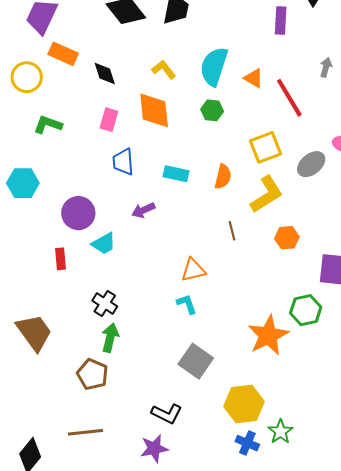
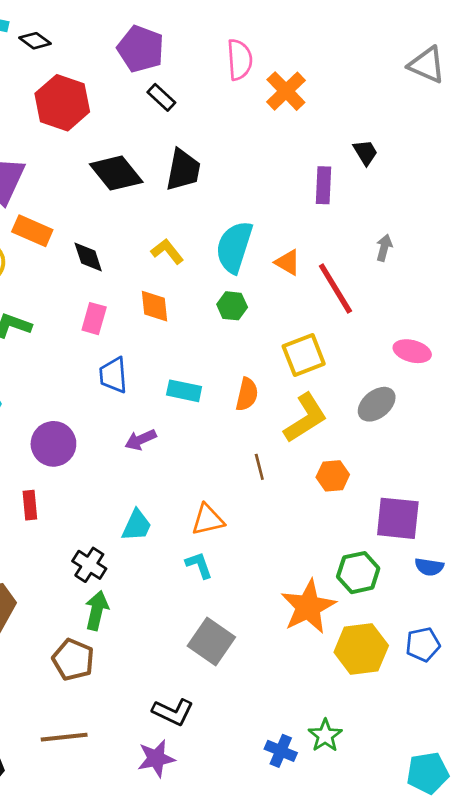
orange diamond: (154, 110) -> (154, 306), size x0.7
gray ellipse: (311, 164) -> (377, 404), moved
cyan trapezoid: (104, 244) -> (137, 525), moved, turned -36
yellow hexagon: (244, 404) -> (361, 649), moved

